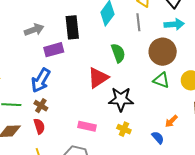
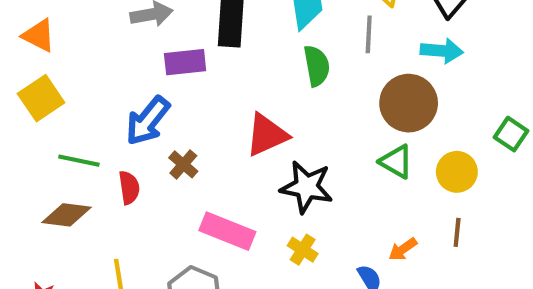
green semicircle: (118, 53) -> (317, 66), moved
brown cross: (41, 106) -> (183, 164), moved
red semicircle: (39, 126) -> (129, 188), moved
pink rectangle: (87, 126) -> (227, 231), size x1.4

